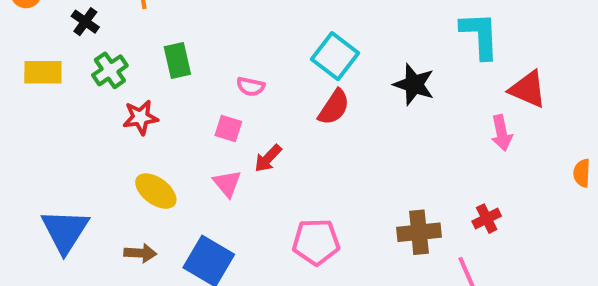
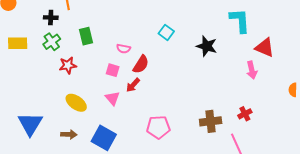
black cross: (85, 22) -> (51, 18), moved, turned -32
cyan square: (335, 56) -> (166, 32), size x0.7
red semicircle: (334, 107) -> (141, 64), moved

